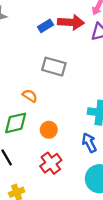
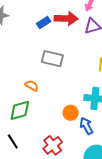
orange circle: (49, 130) -> (71, 113), moved

